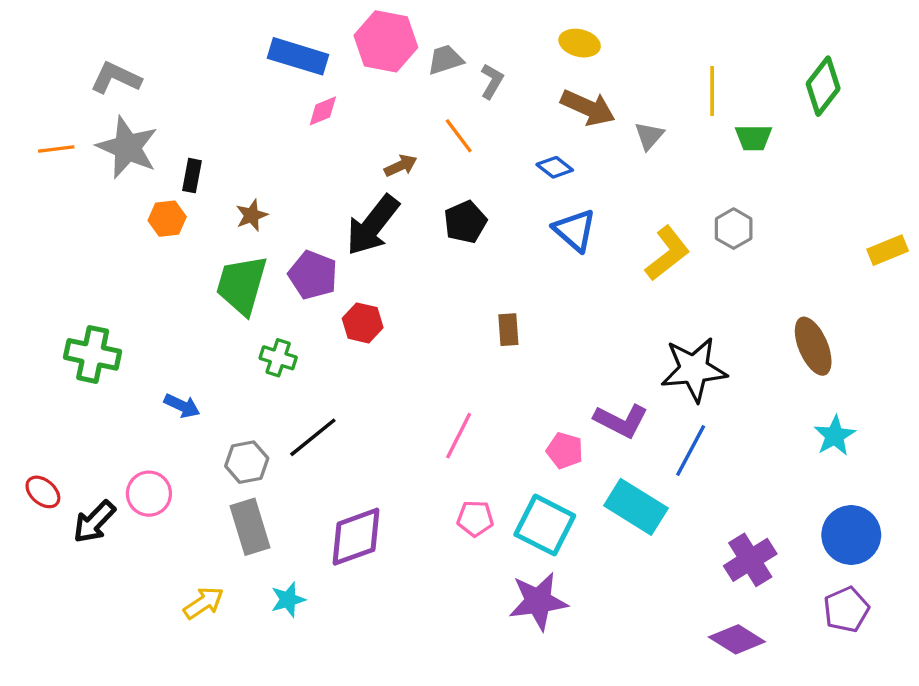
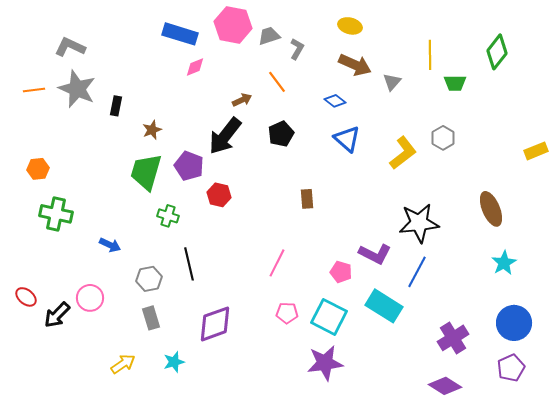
orange hexagon: (167, 219) -> (38, 169), moved
black line: (313, 437) -> (189, 264), turned -64
gray rectangle: (250, 527) -> (151, 318), size x0.7

